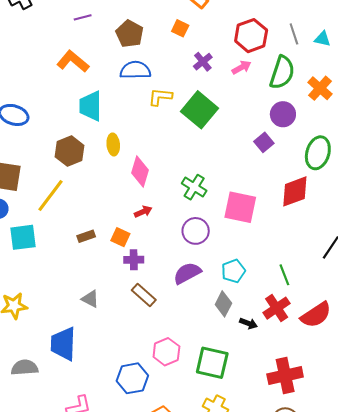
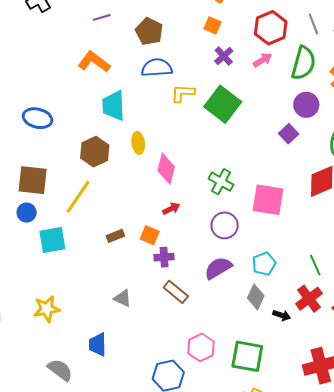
orange square: (180, 28) -> (212, 25), moved
blue trapezoid: (63, 344) -> (98, 344), size x0.7
gray semicircle: (25, 368) -> (60, 370), turned 44

